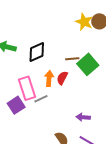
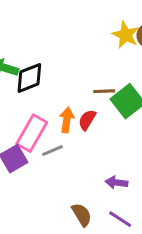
black diamond: (37, 52) -> (29, 78), moved
pink rectangle: (27, 88) -> (32, 133), turned 45

